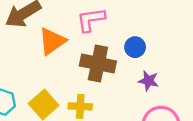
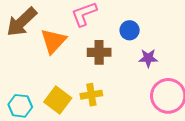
brown cross: (98, 63) -> (99, 52), size x0.7

